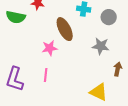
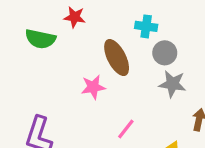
gray circle: (109, 17) -> (165, 53), moved
pink line: (46, 75) -> (126, 129), moved, turned 32

